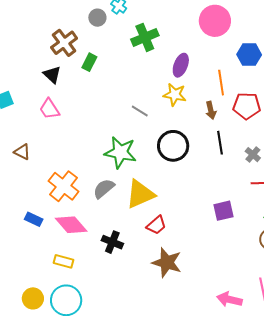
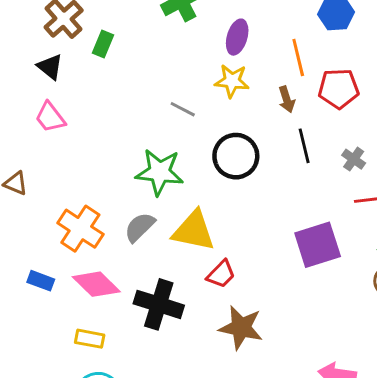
yellow triangle: (140, 194) -> (194, 231), turned 40
purple square: (224, 211) -> (318, 245), size x1.5
black cross: (112, 242) -> (159, 304), size x1.5

